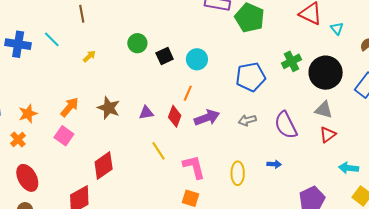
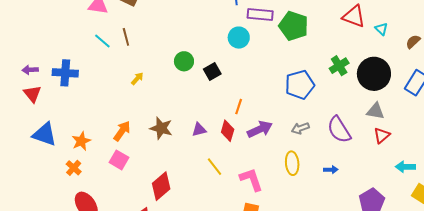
cyan line: (52, 39) -> (102, 41), moved
cyan circle: (197, 59) -> (239, 38), moved
yellow ellipse: (238, 173) -> (292, 163), moved

